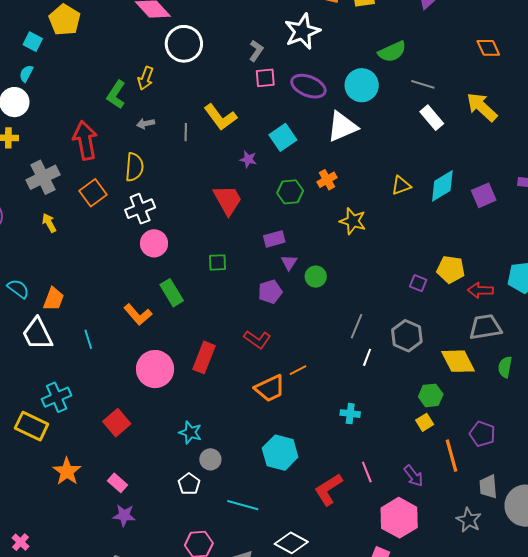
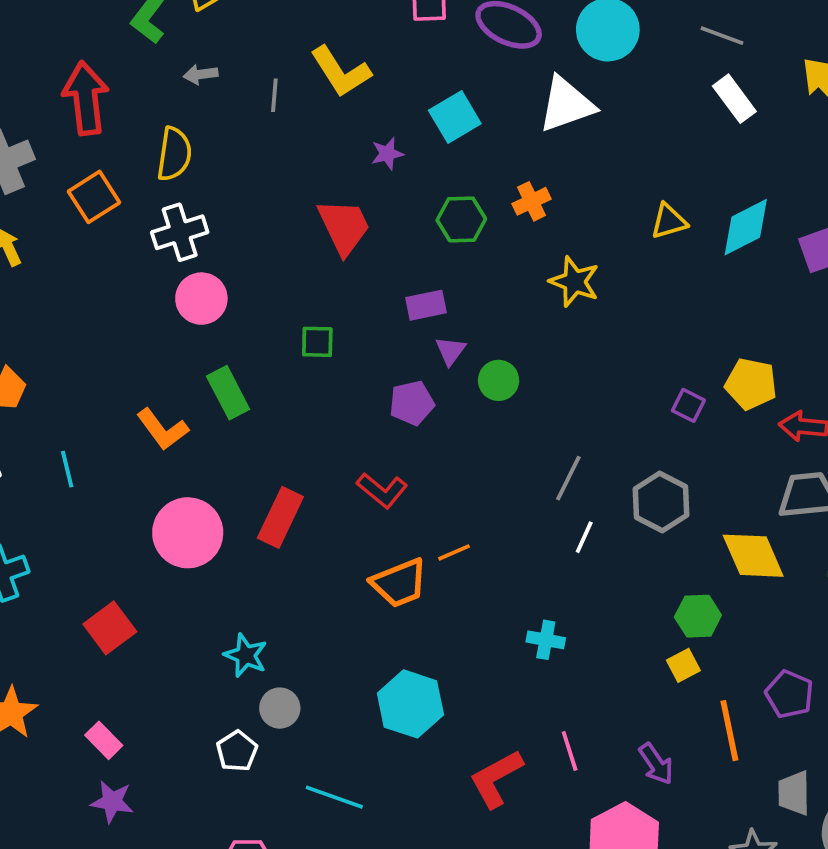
purple star: (248, 159) -> (387, 154), turned -30

